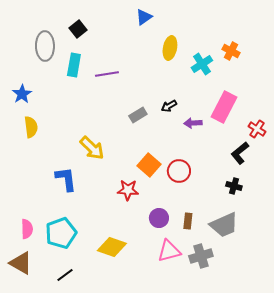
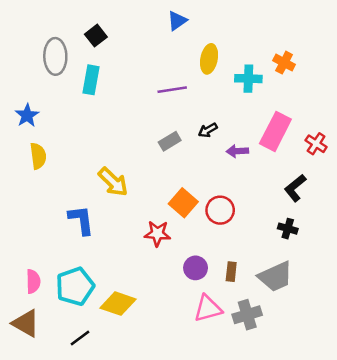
cyan cross: (202, 64) -> (248, 79), turned 35
purple line: (107, 74) -> (172, 90), moved
red cross: (257, 129) -> (316, 144), moved
yellow diamond: (112, 247) -> (118, 304), moved

